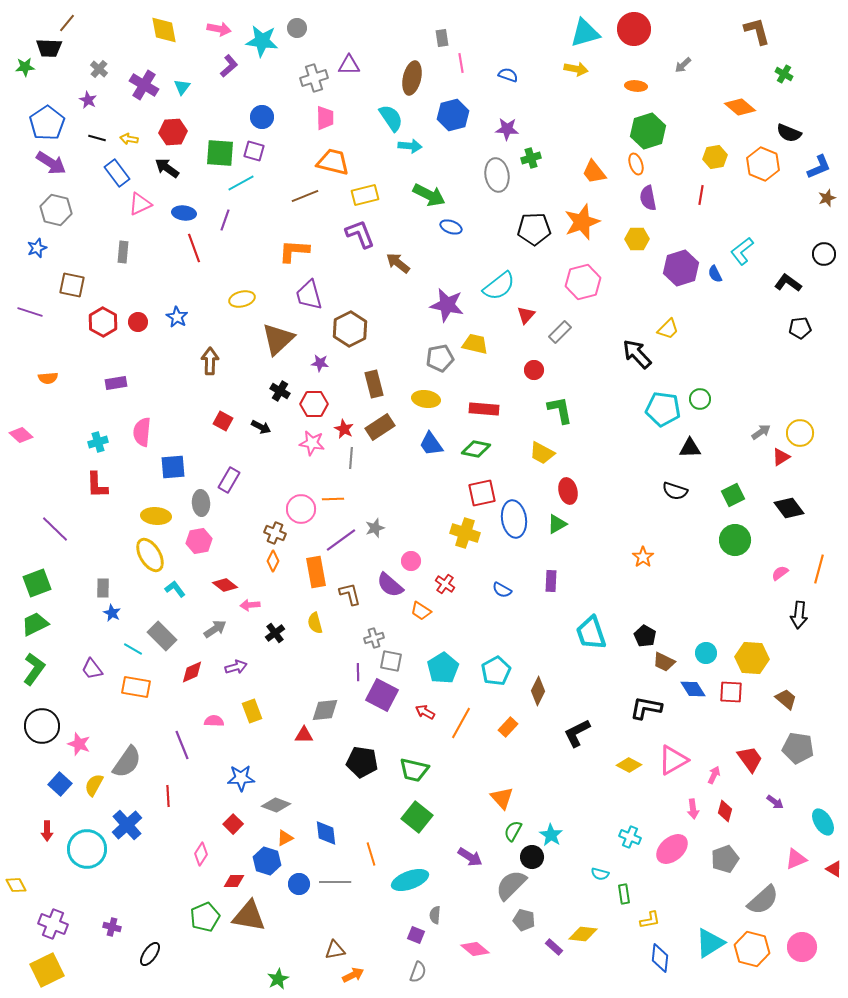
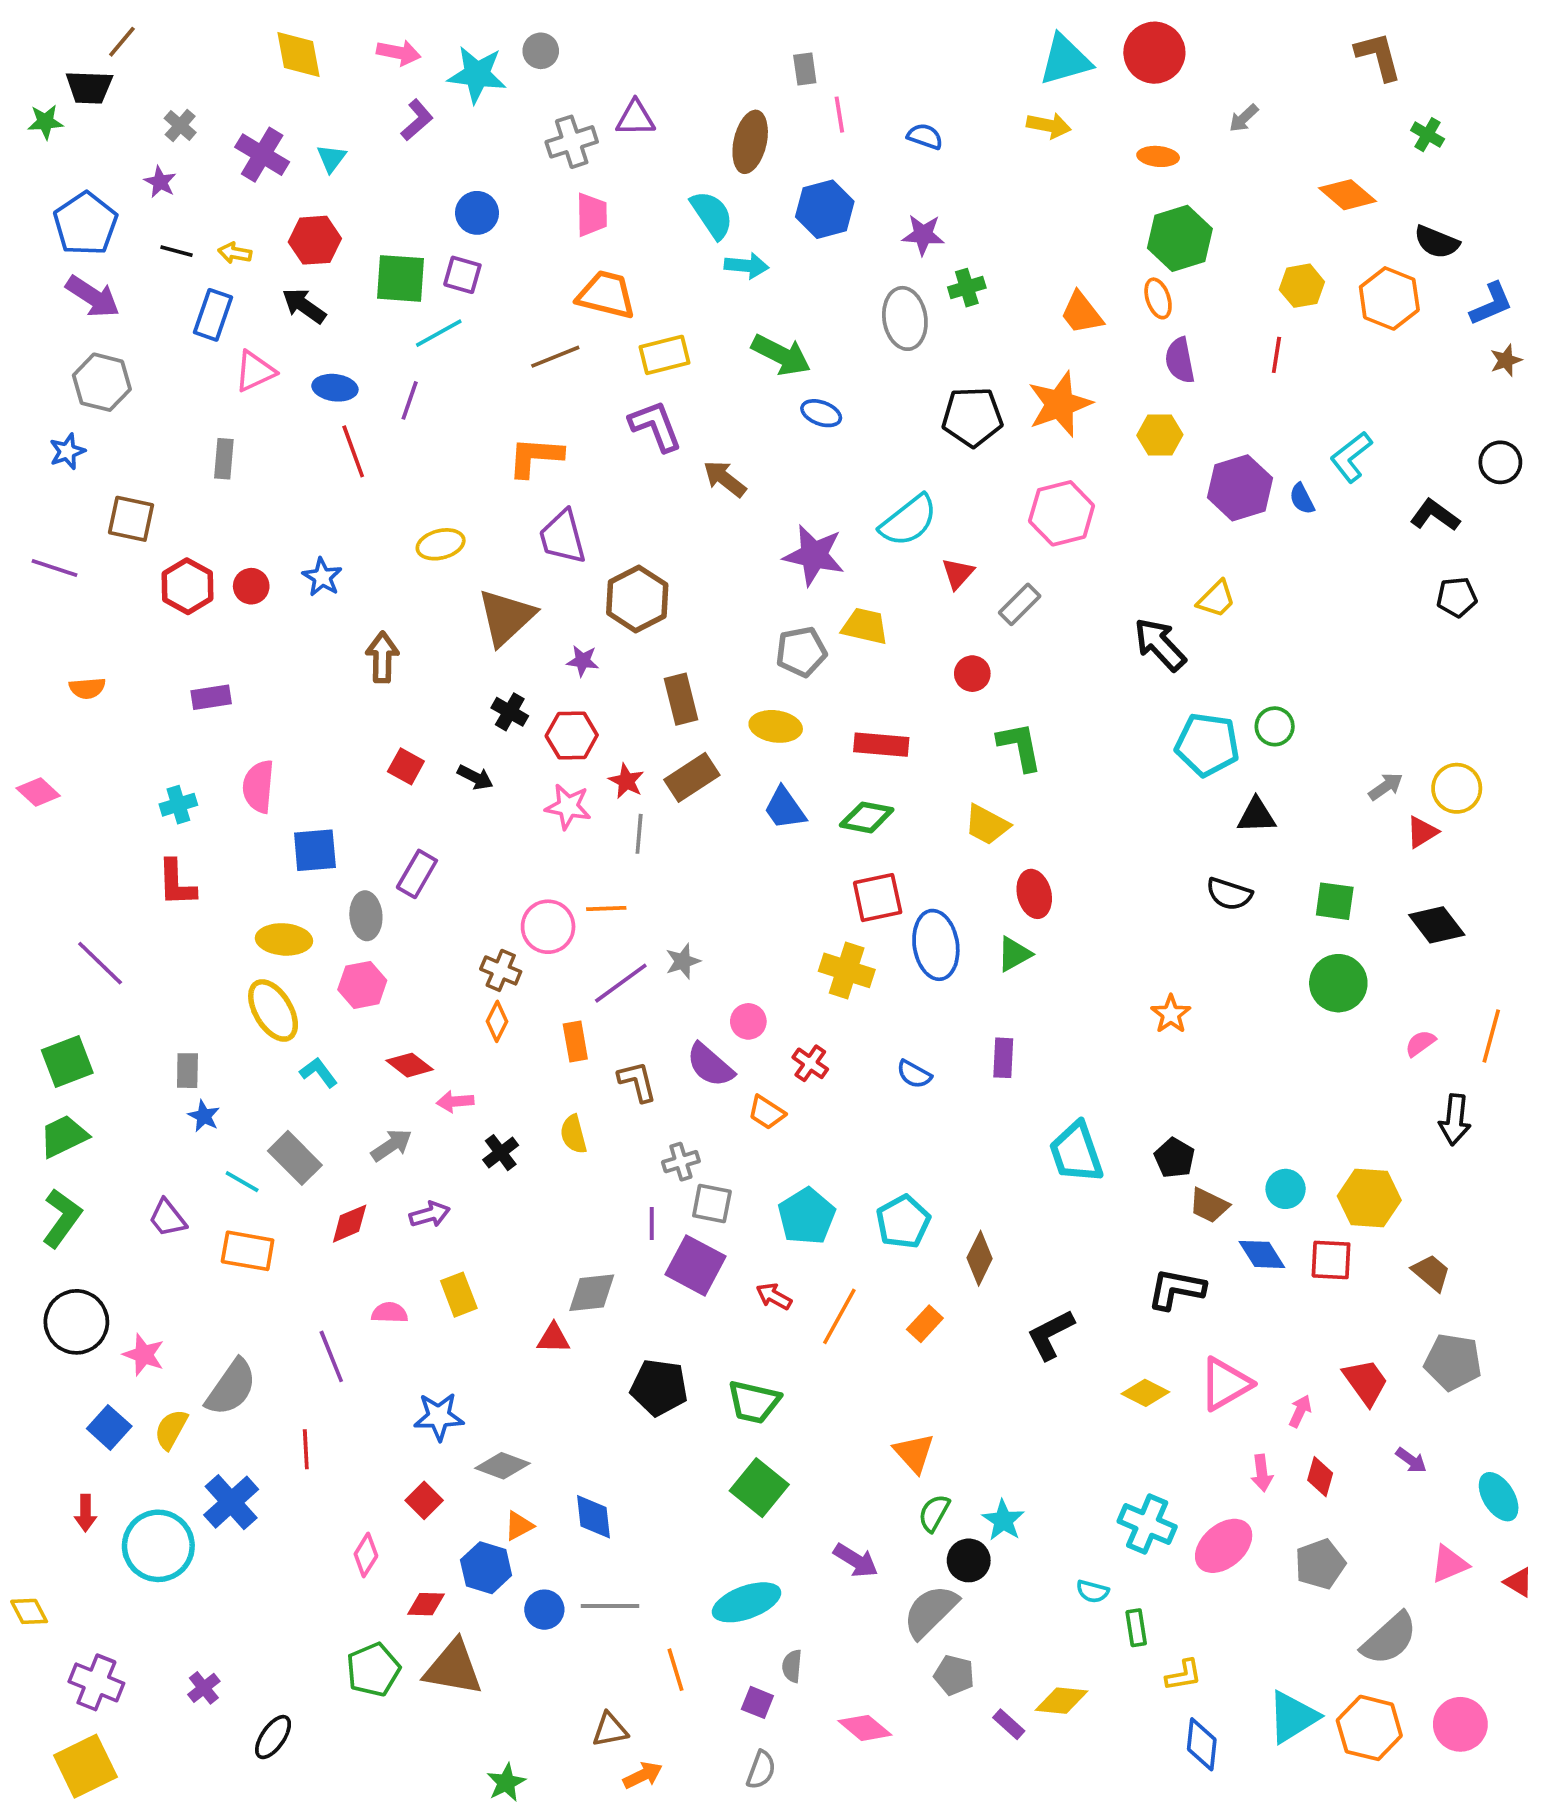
blue rectangle: (117, 173) -> (213, 315), turned 56
green square: (733, 495) -> (1335, 901), turned 35
orange rectangle: (316, 572) -> (575, 1041), size x0.7
cyan cross: (630, 837) -> (1147, 1524), size x1.4
orange line: (371, 854) -> (675, 1670), moved
purple cross: (112, 927) -> (204, 1688), turned 36

